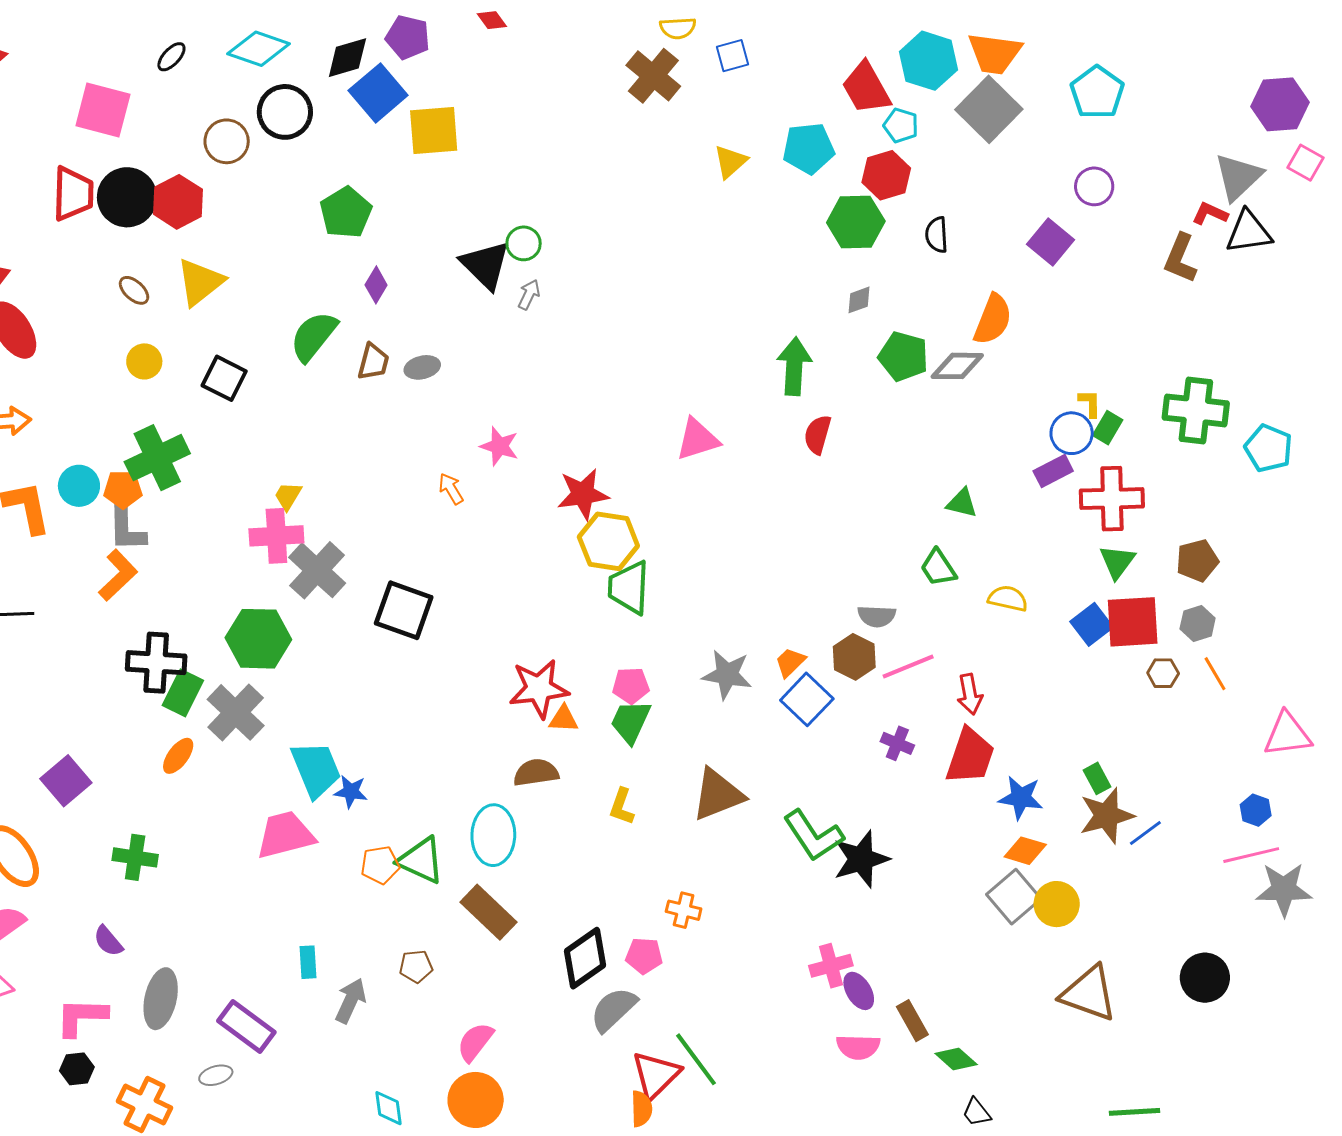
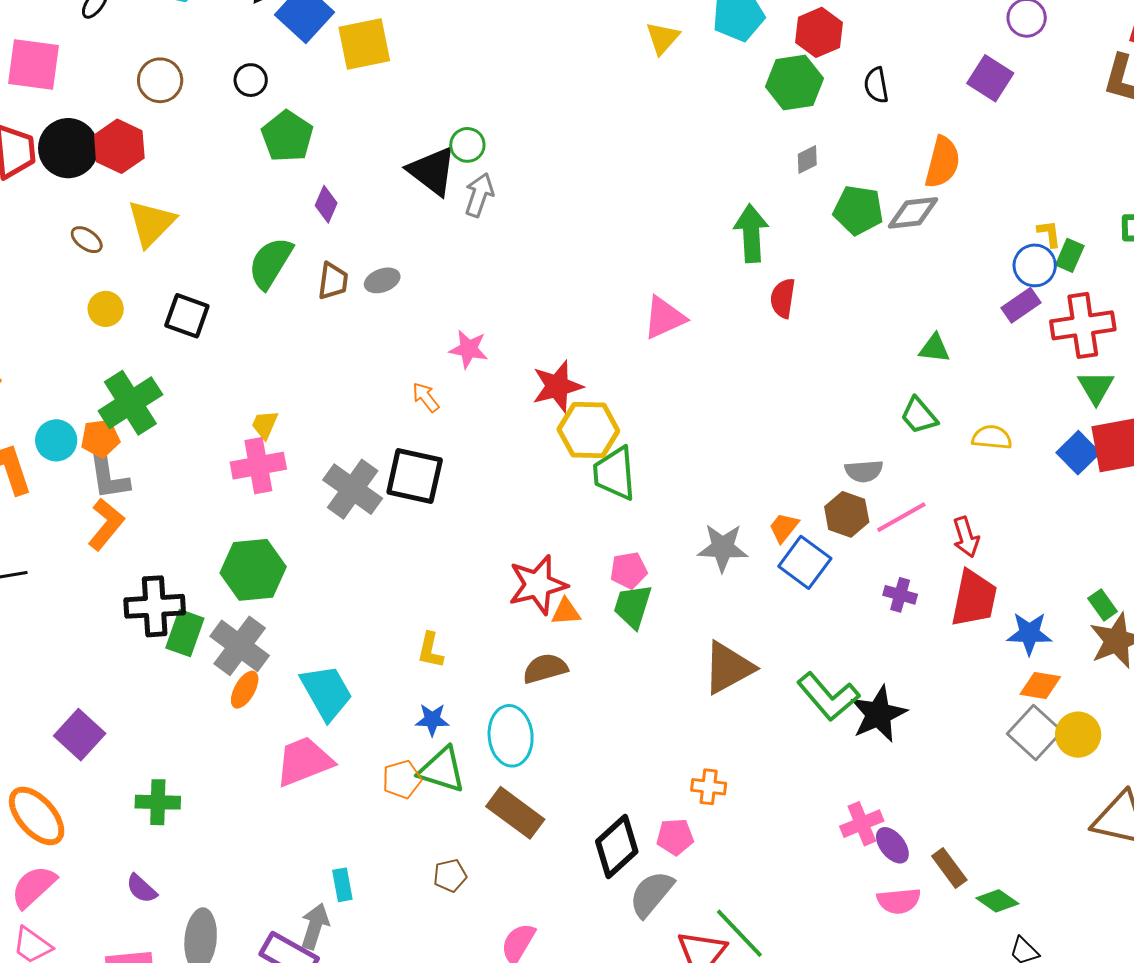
black circle: (285, 112) -> (251, 80), moved, size x0.6
gray arrow: (529, 294) -> (479, 195), size x1.4
gray cross: (317, 570) -> (353, 489), moved
black square: (404, 610) -> (415, 476), moved
orange ellipse: (178, 756) -> (245, 690), moved
blue star: (351, 792) -> (432, 720), moved
yellow L-shape: (622, 806) -> (430, 650), moved
gray arrow: (351, 1001) -> (315, 926), moved

